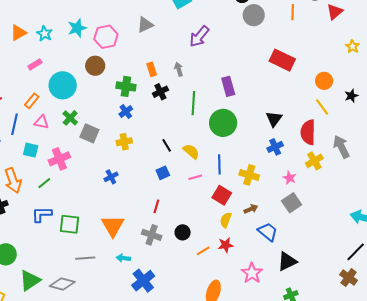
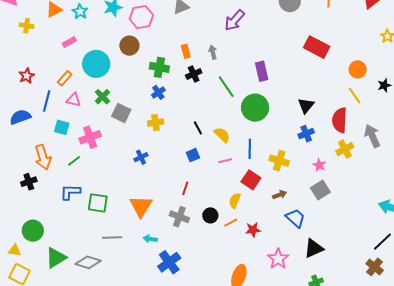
green line: (193, 103) -> (226, 87), turned -40
yellow semicircle: (226, 220) -> (235, 200), moved
orange line: (203, 251) -> (231, 223), moved

